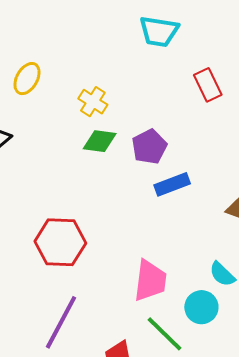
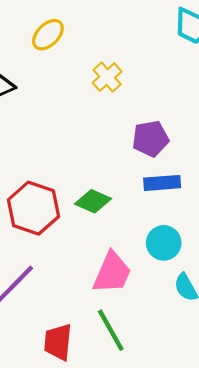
green diamond: (100, 141) -> (93, 201), moved
cyan circle: (201, 307) -> (164, 243), moved

